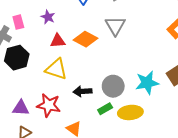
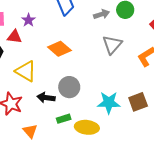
gray triangle: (115, 26) -> (112, 45), moved
red triangle: (58, 41) -> (15, 37), moved
gray circle: (113, 86) -> (69, 87), moved

